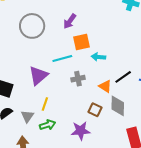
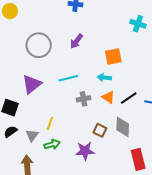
orange square: (81, 42) -> (113, 56), moved
purple triangle: (38, 76) -> (32, 84), moved
orange triangle: (105, 86) -> (108, 97), moved

